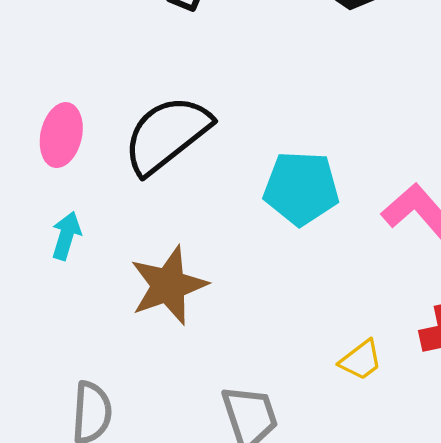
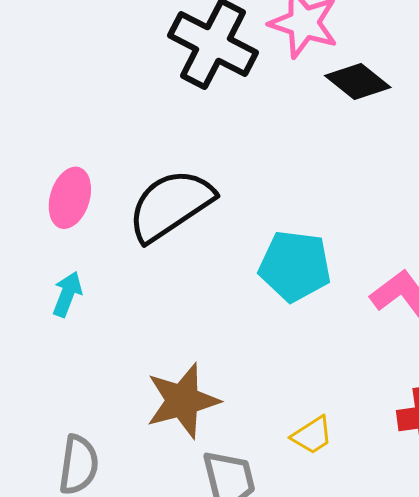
brown star: (168, 285) -> (183, 401), moved
yellow trapezoid: (361, 360) -> (312, 435), moved

